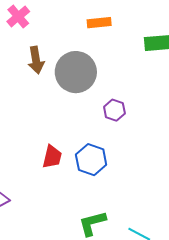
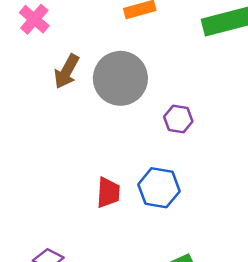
brown arrow: (36, 60) -> (67, 71), turned 48

